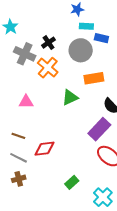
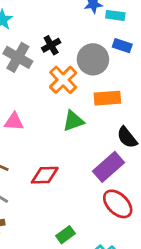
cyan rectangle: (86, 26) -> (115, 15), moved
orange cross: (48, 68) -> (63, 80), moved
red diamond: (44, 149) -> (45, 175), moved

